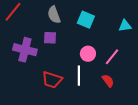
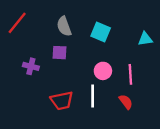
purple cross: (25, 50) -> (31, 66), size x0.6
pink line: (112, 57) -> (130, 74), turned -42
red trapezoid: (52, 80) -> (62, 101), turned -30

